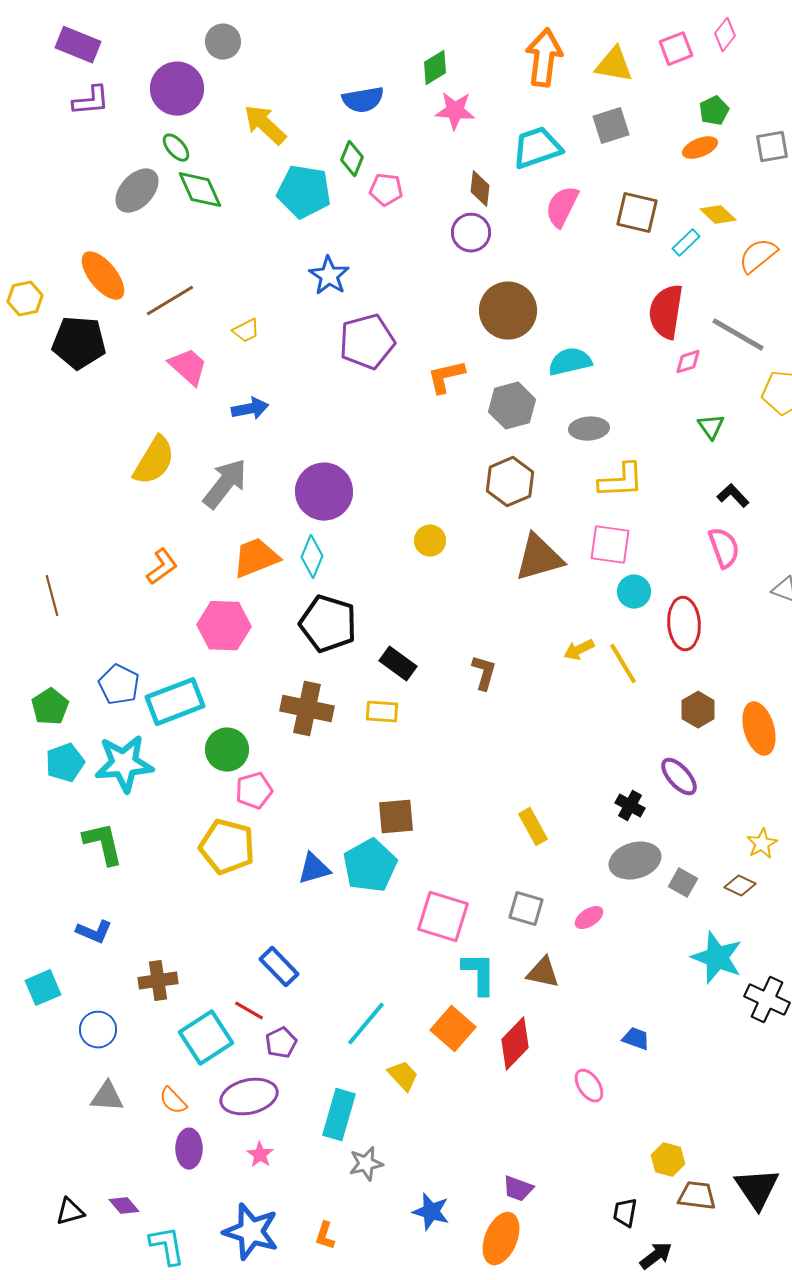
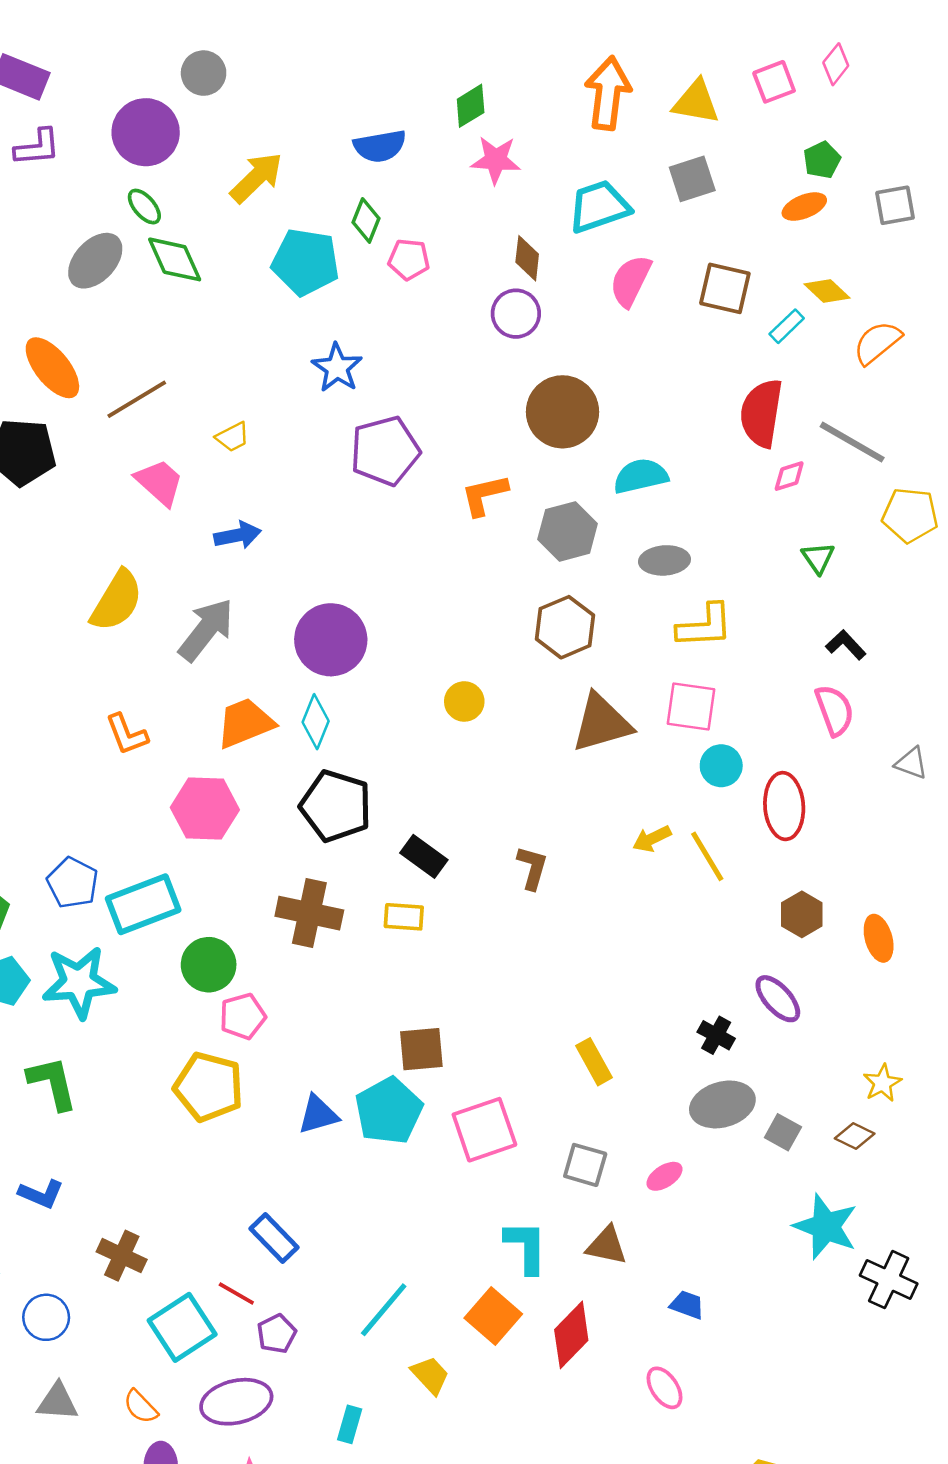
yellow arrow: (265, 125) -> (256, 178), turned 93
orange L-shape: (162, 567) -> (127, 734), turned 105
orange ellipse: (759, 729) -> (879, 938), size x0.7
pink square: (443, 917) -> (484, 1130), moved, turned -36
brown cross: (158, 981) -> (122, 1256), turned 33
blue trapezoid: (636, 1039) -> (687, 1305), moved
cyan rectangle: (339, 1115) -> (350, 1424), size x0.6

